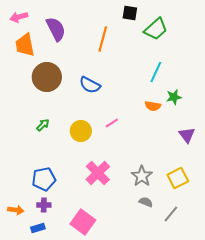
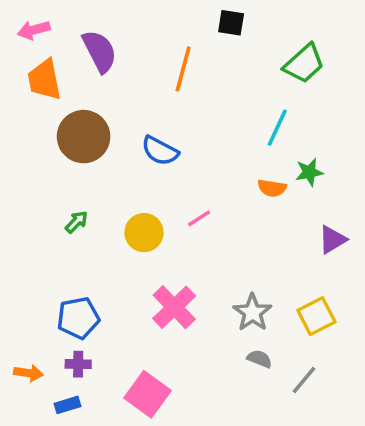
green trapezoid: (156, 29) -> (304, 64), moved
purple triangle: (187, 135) -> (332, 240), turned 36

